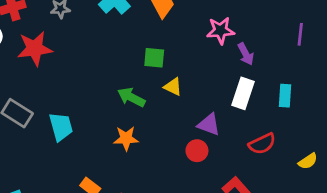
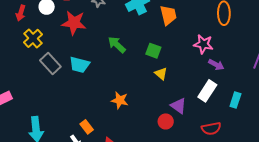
purple arrow: (246, 54) -> (216, 65), turned -49
green arrow: (131, 97) -> (117, 45), moved
cyan trapezoid: (61, 127) -> (79, 65), moved, turned 105

